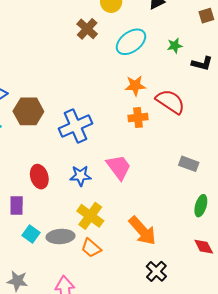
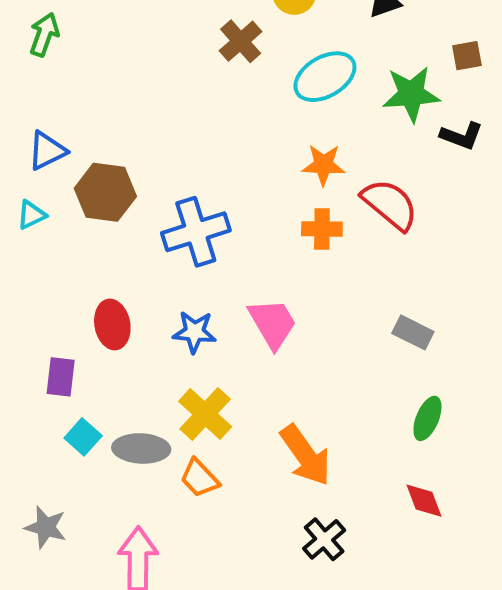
brown square: (206, 16) -> (467, 56), moved
green star: (175, 46) -> (411, 94), size x1.8

